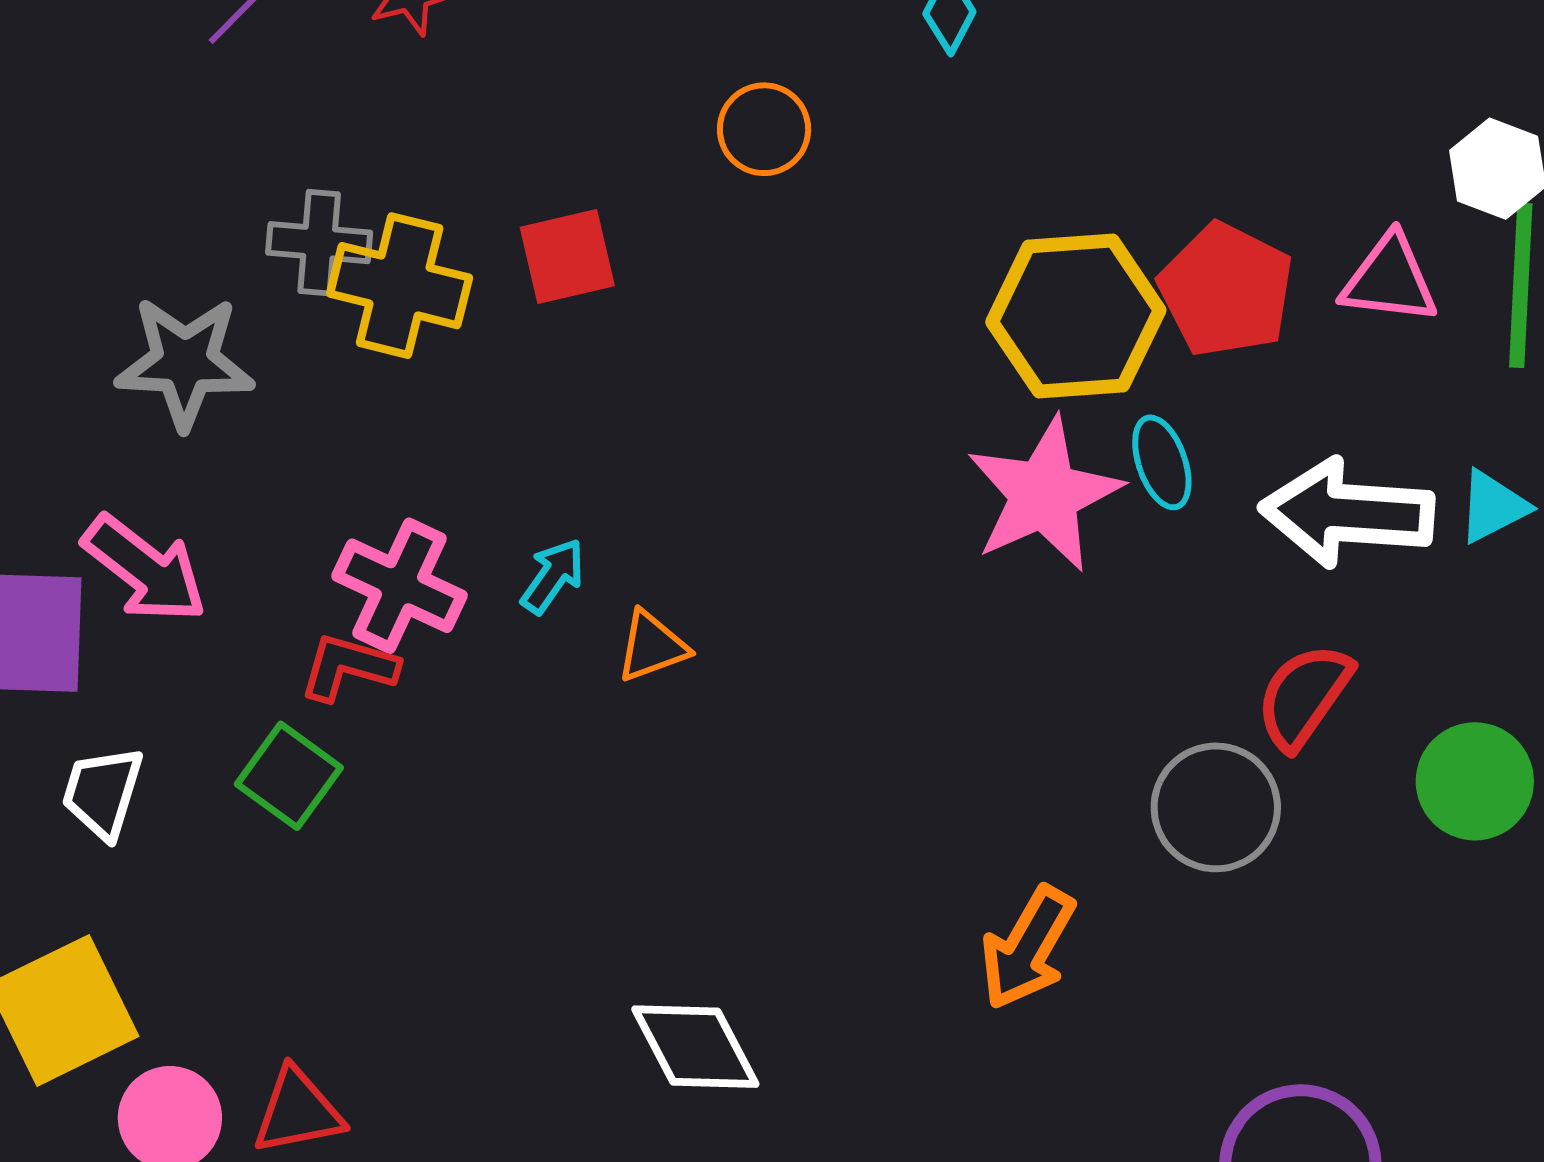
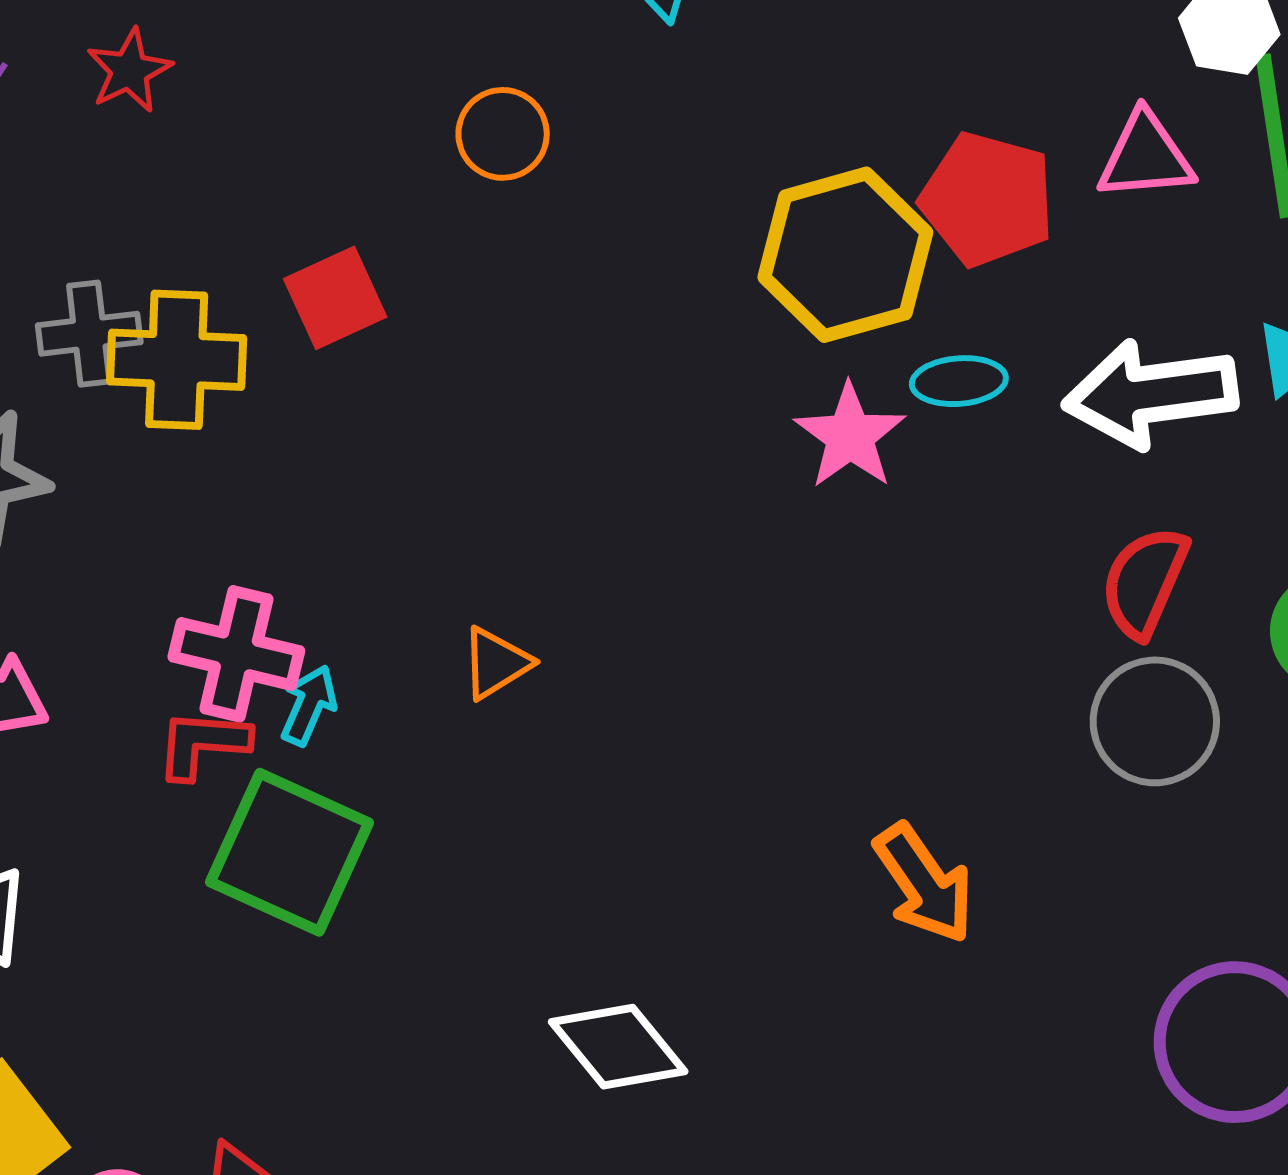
cyan ellipse: (1162, 462) -> (959, 381), turned -64
pink star: (1044, 495) -> (850, 436), size x0.7
cyan arrow: (553, 576) -> (309, 705), moved
green square: (289, 776) -> (290, 852), moved, size x1.6
gray circle: (1216, 807) -> (1155, 721), moved
orange arrow: (1028, 948) -> (924, 883), turned -53

